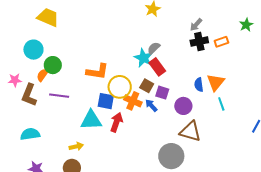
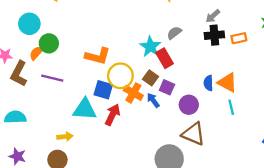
gray semicircle: (154, 48) -> (174, 33), moved
orange triangle: (216, 82) -> (227, 82), turned -48

